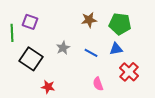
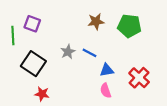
blue triangle: (116, 49) -> (107, 70), moved
blue line: (91, 53) -> (89, 53), moved
red star: (48, 87) -> (42, 94), moved

